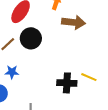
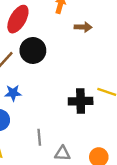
brown arrow: (74, 22) -> (83, 27), size x0.6

